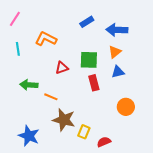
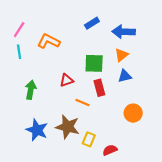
pink line: (15, 19) -> (19, 30), moved
red triangle: (62, 68) -> (67, 80), moved
green arrow: (29, 85) -> (31, 90), turned 96
orange line: (51, 97) -> (82, 102), moved
blue star: (29, 136) -> (37, 130), moved

